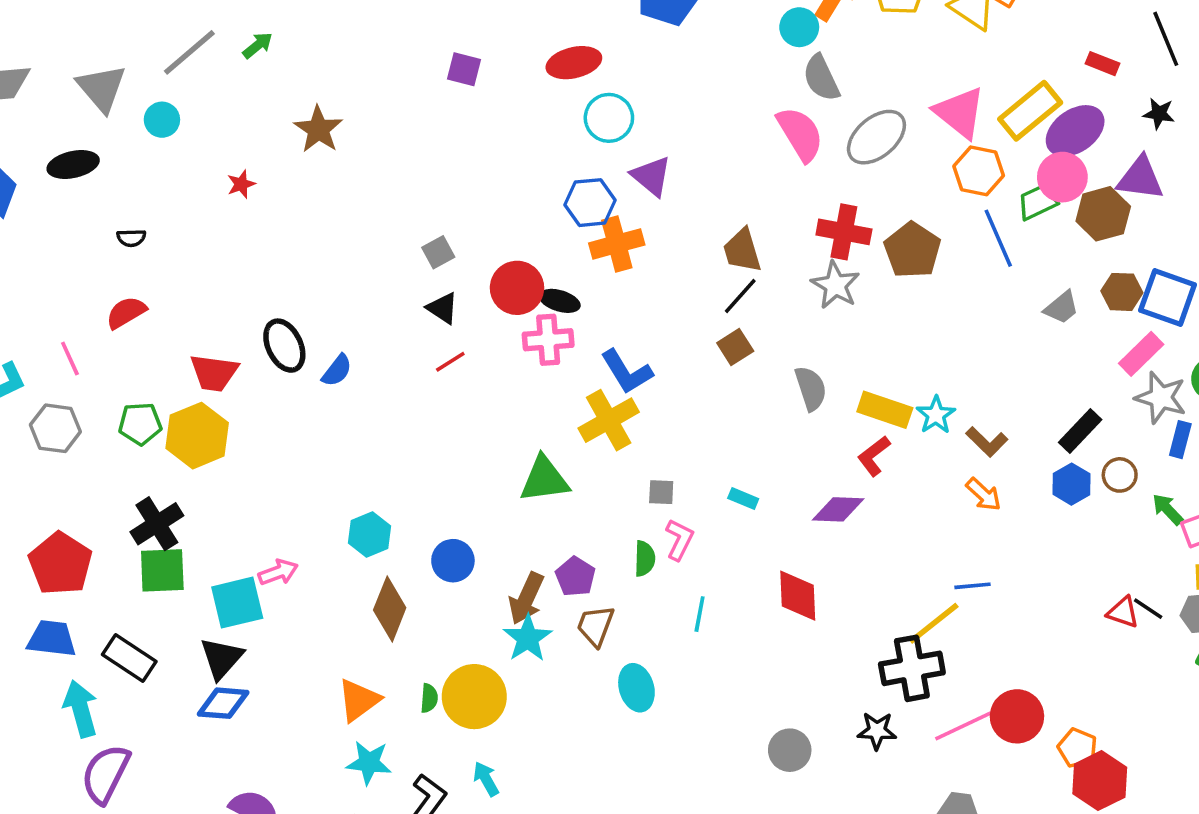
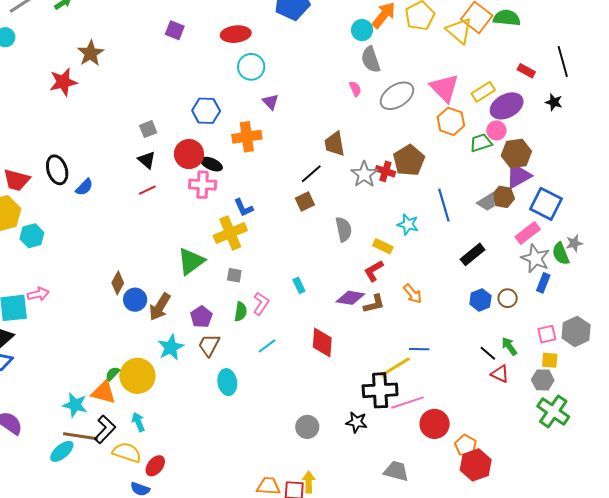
yellow rectangle: (1030, 111) -> (483, 92), size x0.7
pink semicircle: (800, 134) -> (355, 89), size x0.5
purple triangle: (651, 176) -> (271, 102), size x0.7
pink circle: (1062, 177) -> (496, 130), size x0.7
purple triangle: (1140, 178) -> (518, 176), moved, turned -44
red star: (241, 184) -> (63, 82), moved, size x1.8
blue hexagon: (590, 203) -> (206, 111), moved
red cross: (844, 232) -> (385, 171), moved, size x0.7
blue line: (998, 238) -> (444, 205), moved
brown trapezoid: (742, 251) -> (335, 144), moved
brown hexagon: (1122, 292) -> (503, 197), moved
blue L-shape: (627, 372) -> (244, 208), size x0.7
yellow rectangle: (885, 410) -> (383, 246), size x0.7
cyan star: (936, 415) -> (408, 224), moved, turned -30
black rectangle: (1080, 431) -> (473, 254), moved
brown L-shape: (987, 442) -> (374, 304), moved, turned -65
green triangle: (544, 479) -> (191, 261), turned -36
gray square: (661, 492) -> (234, 275), moved
orange arrow: (984, 494) -> (413, 294), moved
cyan rectangle: (743, 499) -> (299, 285), turned 35
green arrow: (1168, 509) -> (509, 346), moved
cyan hexagon: (369, 534) -> (32, 236), moved
brown arrow: (526, 598) -> (160, 307), moved
brown diamond: (390, 609) -> (118, 283), moved, size x0.7
black line: (1148, 609) -> (488, 353), moved
cyan line: (700, 614) -> (267, 346), turned 36
green semicircle: (429, 698) -> (113, 374), turned -147
orange triangle: (359, 700) -> (104, 392), moved, turned 44
pink line: (963, 726) -> (408, 403), moved

